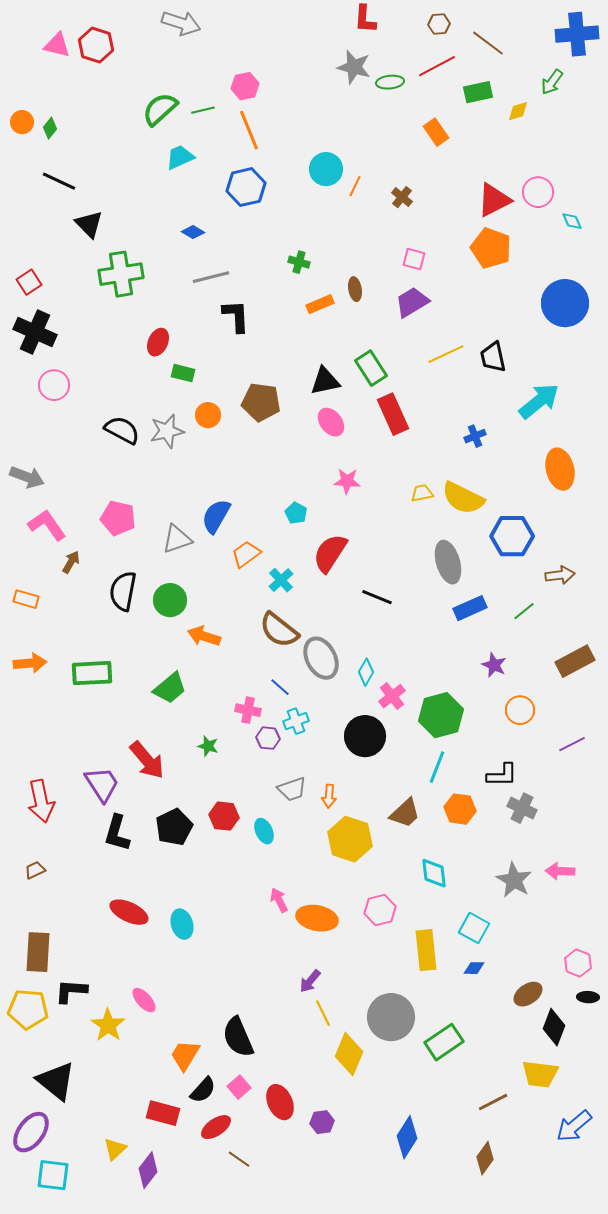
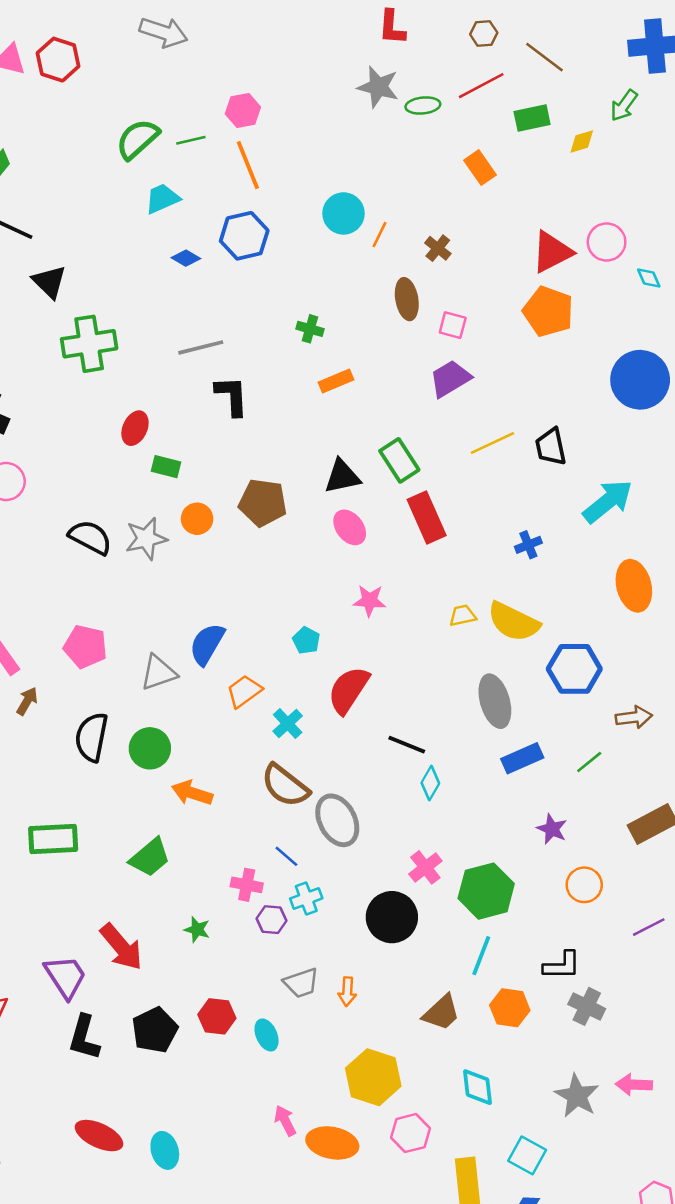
blue diamond: (193, 232) -> (186, 258), moved
brown ellipse: (355, 289) -> (407, 299), moved, size x1.4
cyan diamond: (366, 672) -> (430, 783), moved
yellow hexagon: (350, 839) -> (373, 1077), moved

